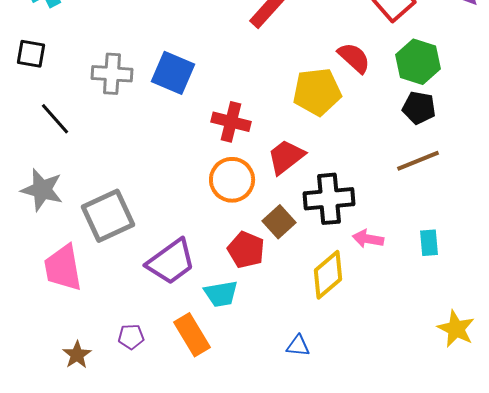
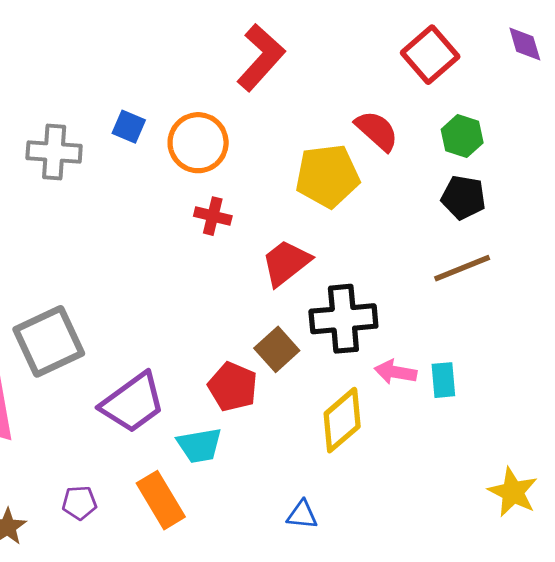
green hexagon: (418, 62) -> (462, 136), size x0.7
blue square: (173, 73) -> (129, 127), moved, size x0.6
red cross: (231, 122) -> (213, 216), size x0.7
orange circle: (232, 180) -> (198, 143), moved
cyan rectangle: (429, 243) -> (443, 380), moved

